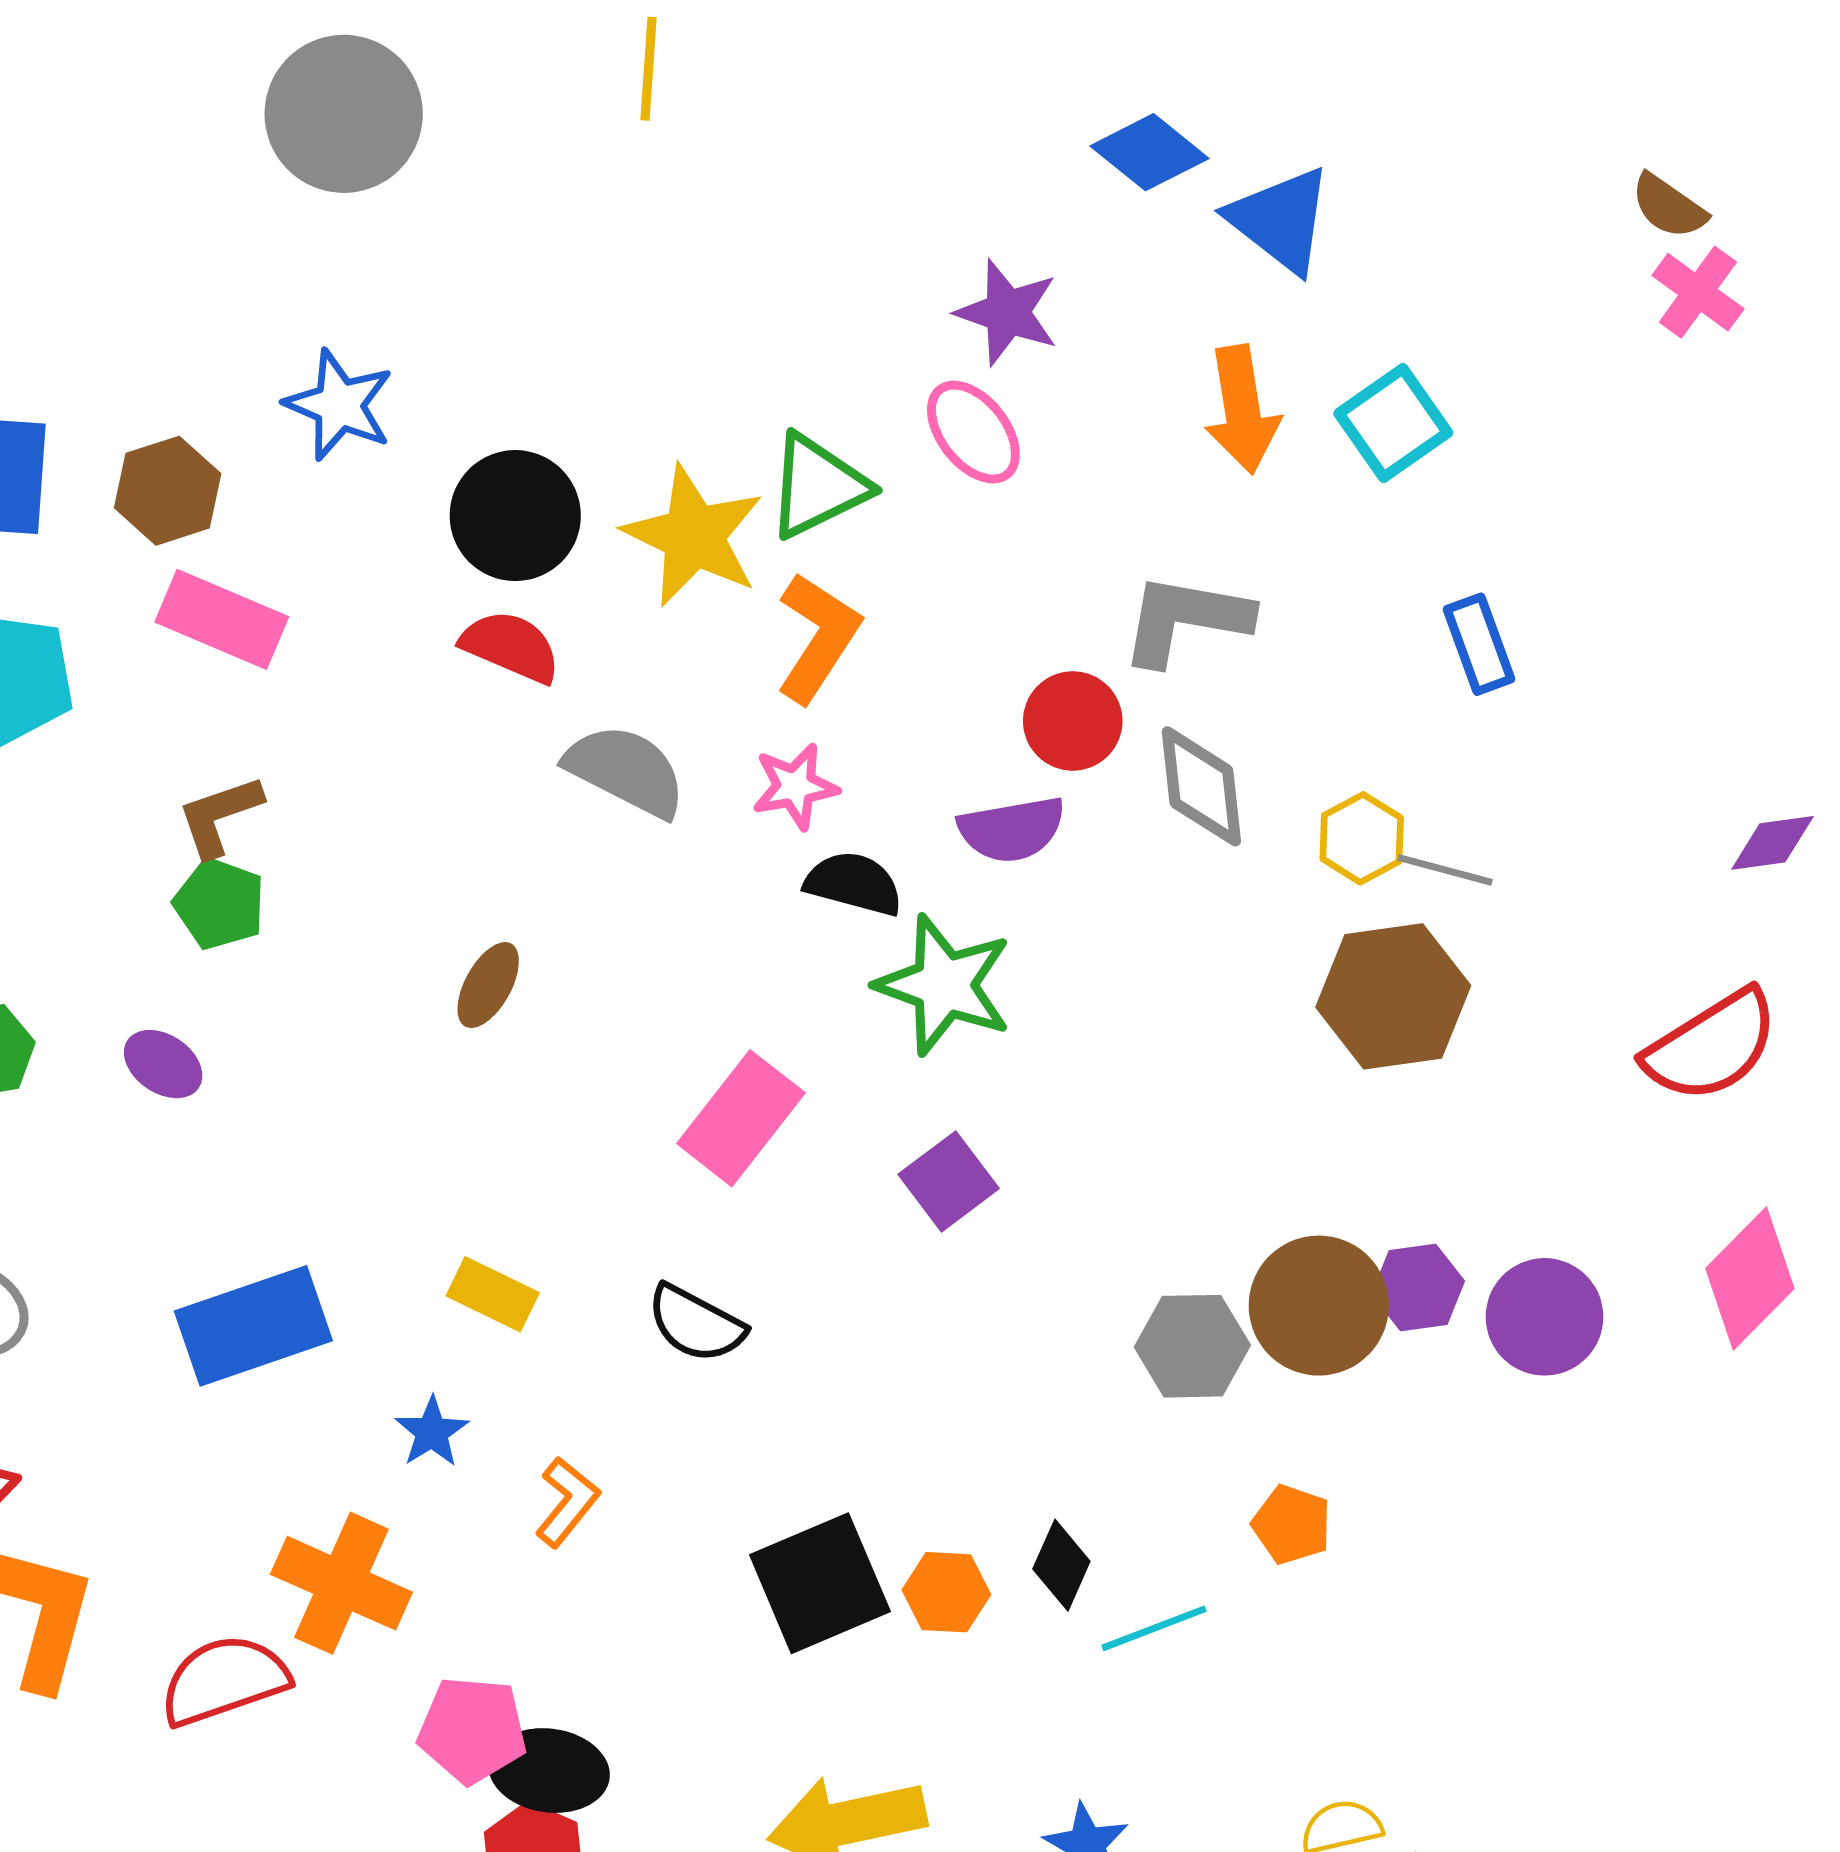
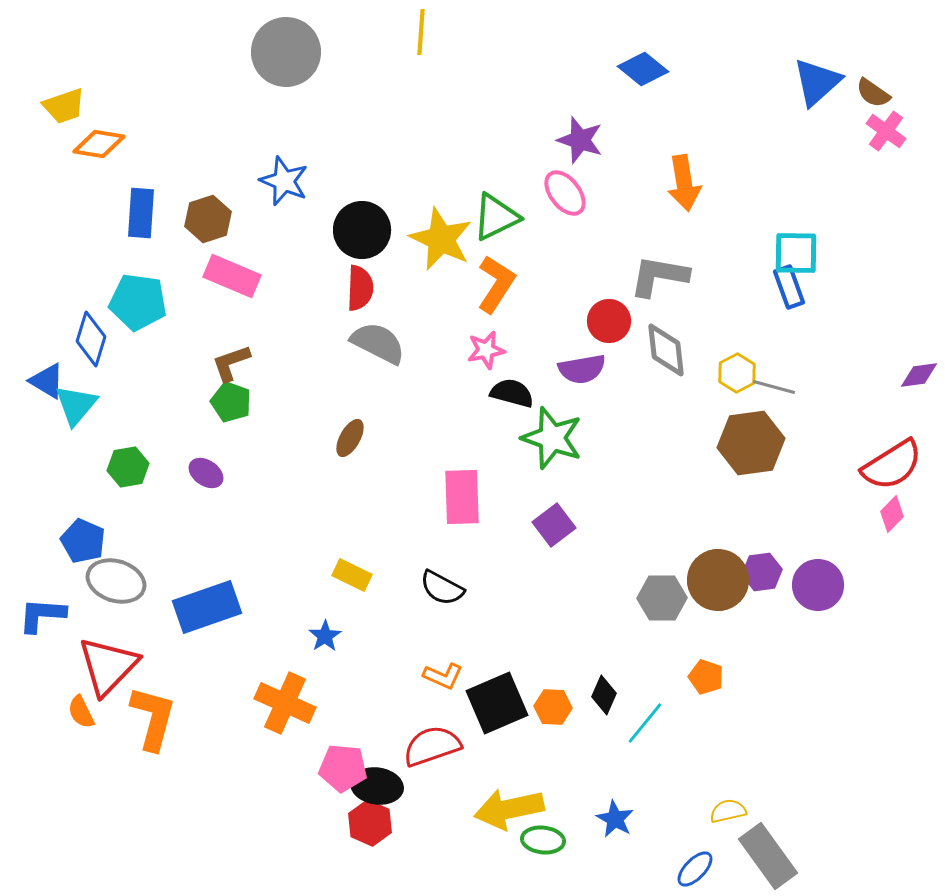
blue triangle: (1280, 220) -> (817, 82), moved, turned 40
cyan square: (1393, 423) -> (796, 253), moved, turned 36
red semicircle: (511, 646) -> (360, 288), turned 69
gray semicircle: (626, 771) -> (378, 343), moved
pink rectangle: (741, 1118) -> (462, 497), turned -40
pink diamond: (1750, 1278) -> (892, 514), moved, size x0.6
blue rectangle: (253, 1326) -> (207, 607), moved
orange L-shape: (567, 1502) -> (443, 676), moved, turned 75
cyan line: (1154, 1628) -> (645, 723), turned -30
red semicircle: (224, 1680) -> (432, 746), moved

